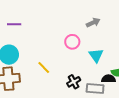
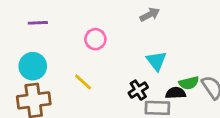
pink circle: (72, 42) -> (95, 39), moved
black cross: (74, 82) -> (138, 90), moved

